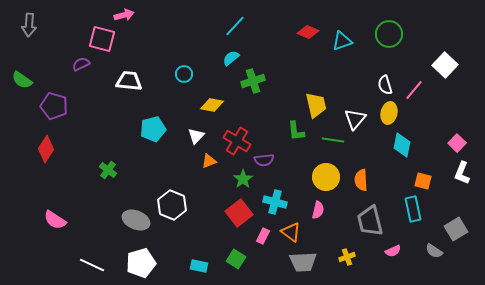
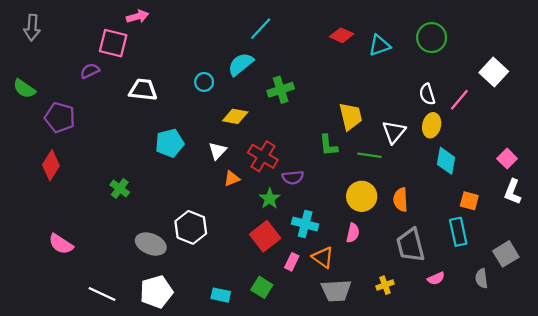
cyan semicircle: (231, 58) -> (241, 64), moved, size x1.4
gray semicircle: (434, 251) -> (482, 278), turned 48

